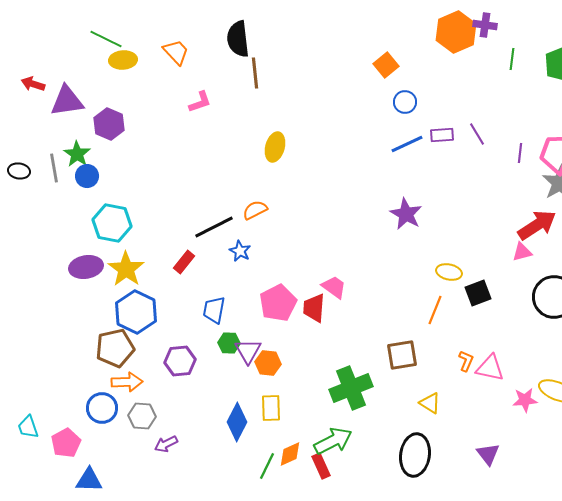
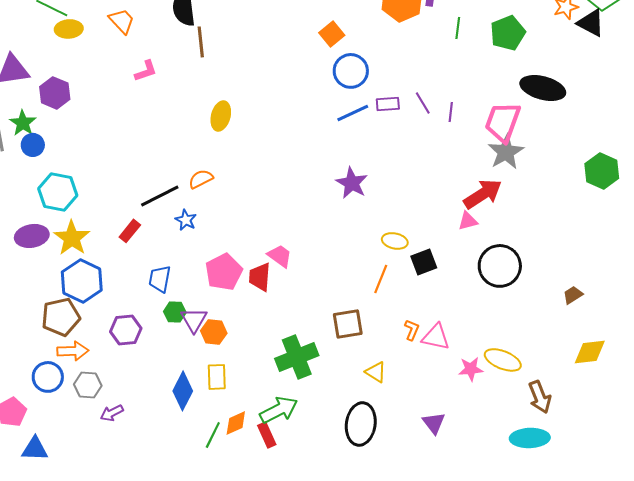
blue circle: (405, 102) -> (351, 71), size x1.5
purple line: (520, 153) -> (451, 112), moved

